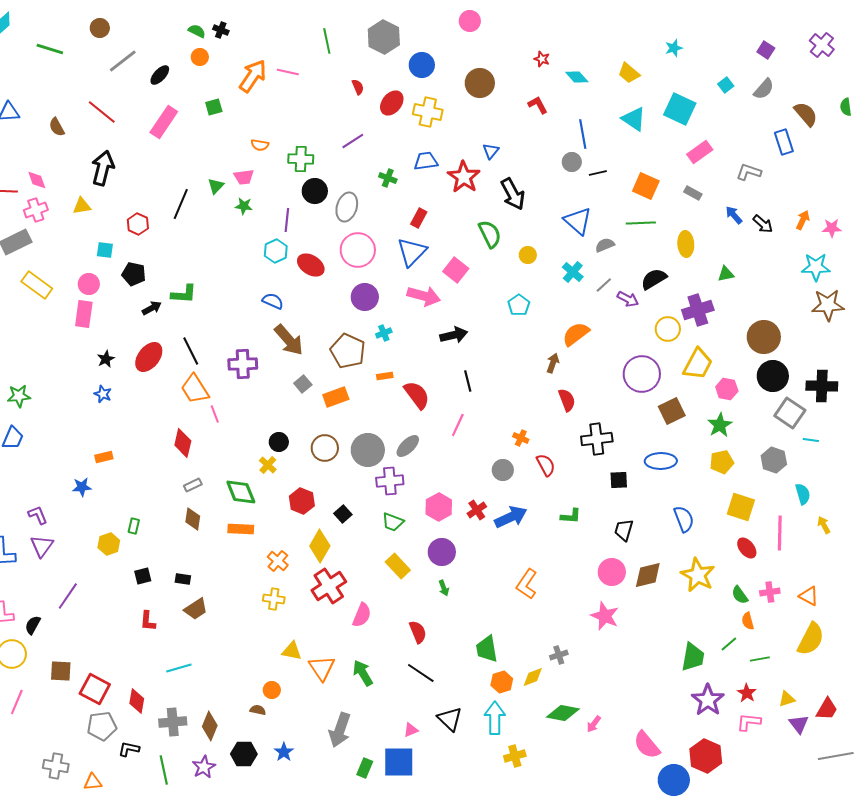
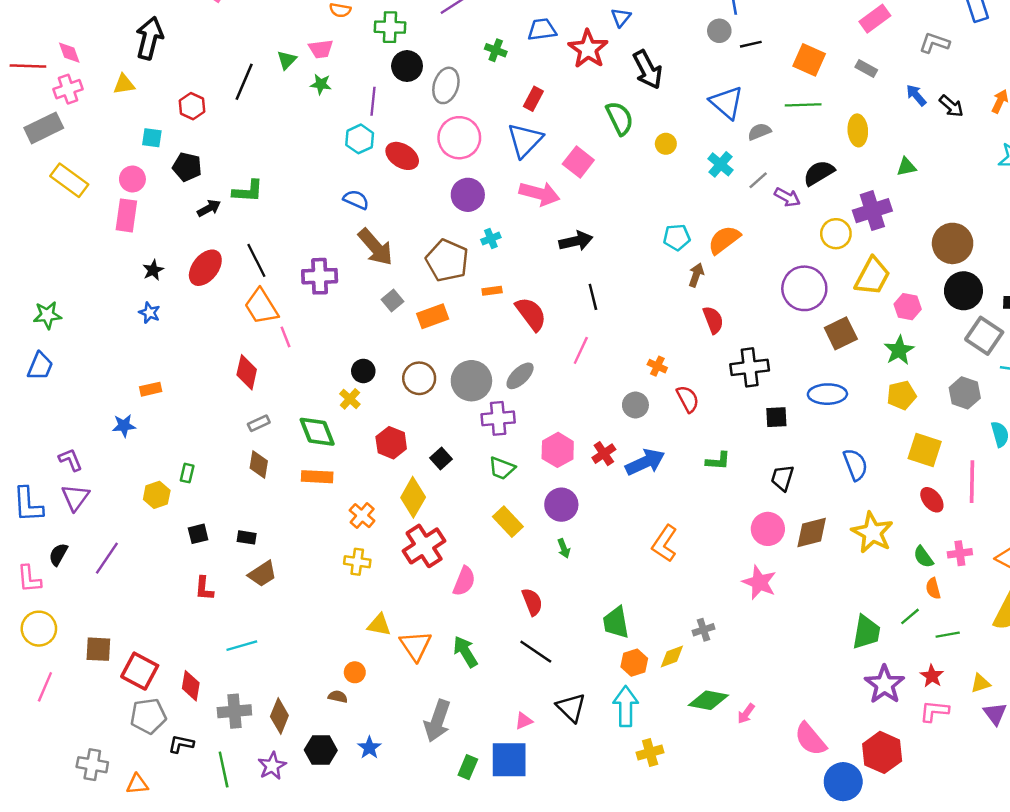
cyan pentagon: (519, 305) -> (677, 237), moved, turned 30
black semicircle: (33, 625) -> (58, 554), moved

